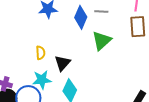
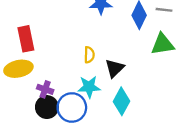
green triangle: (102, 41) -> (163, 44), turned 30

